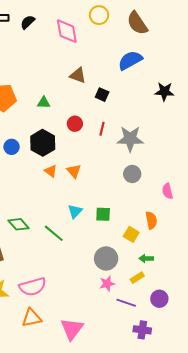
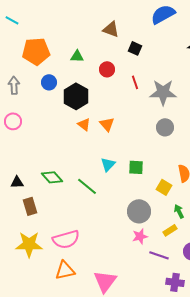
red circle: (75, 124) -> (107, 69), moved
red line: (102, 129) -> (135, 82), turned -32
blue circle: (12, 147) -> (49, 82), moved
green arrow: (146, 258) -> (179, 211), turned 64

